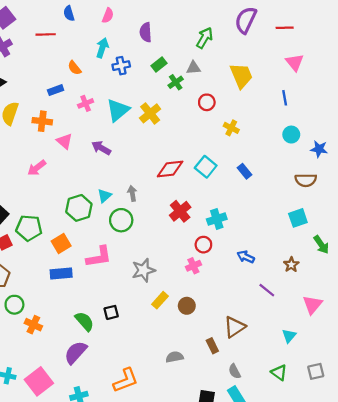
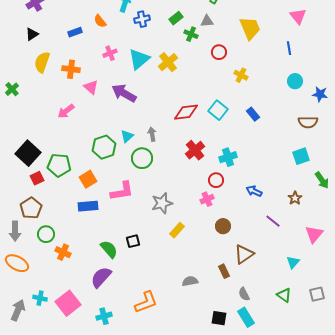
green cross: (176, 82) -> (191, 34), turned -32
blue rectangle: (56, 90) -> (75, 32), moved
purple arrow: (101, 148) -> (124, 93), size x1.4
brown circle: (187, 306) -> (223, 226), moved

